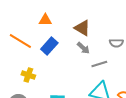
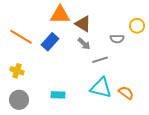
orange triangle: (45, 20) -> (60, 15), moved, size x1.5
yellow cross: (28, 75) -> (17, 71), moved

